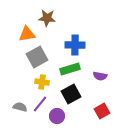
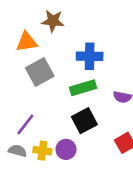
yellow cross: (42, 82) -> (42, 151), moved
purple line: (40, 104) -> (25, 124), moved
gray semicircle: (20, 107) -> (17, 151), moved

